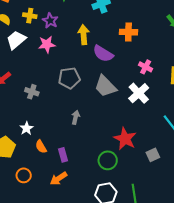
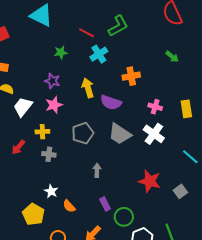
yellow cross: (30, 16) -> (42, 132), moved
purple rectangle: (63, 155) -> (105, 204), moved
green circle: (108, 160) -> (124, 217), moved

